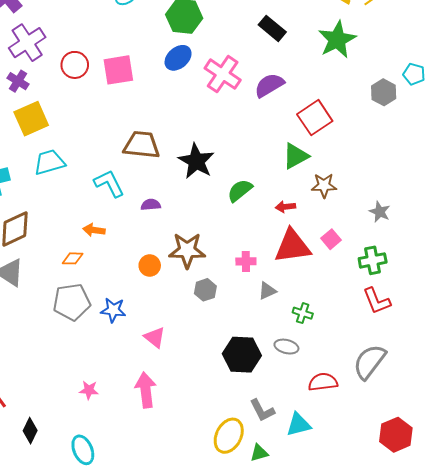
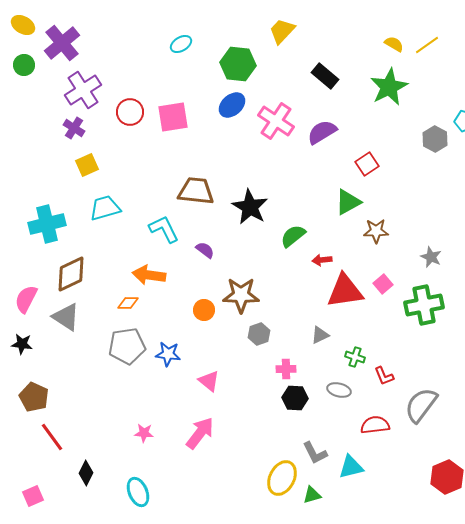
red square: (315, 118) -> (367, 164), size x0.7
yellow square: (31, 119) -> (87, 165), size x0.7
purple semicircle: (151, 205) -> (205, 250), turned 42
red arrow: (285, 207) -> (322, 260), moved
orange arrow: (94, 230) -> (149, 275), size x1.5
green cross: (373, 260) -> (424, 305), size x1.4
pink cross: (246, 261) -> (286, 369), moved
red L-shape: (377, 301) -> (384, 376), moved, size x0.7
black hexagon: (242, 355) -> (295, 398), size x0.7
pink arrow: (146, 390) -> (200, 433), turned 44

